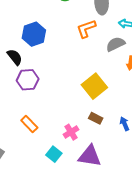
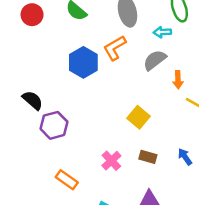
blue hexagon: (34, 34) -> (83, 62), moved
yellow square: (94, 86) -> (138, 117), size x0.7
pink cross: (71, 132) -> (111, 161), moved

